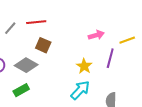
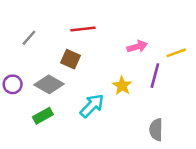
red line: (36, 22) -> (83, 29), moved
cyan arrow: (80, 90) -> (92, 106), moved

